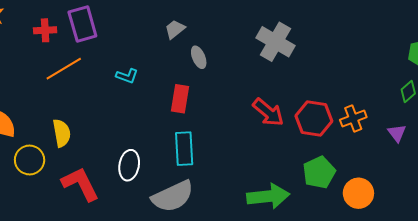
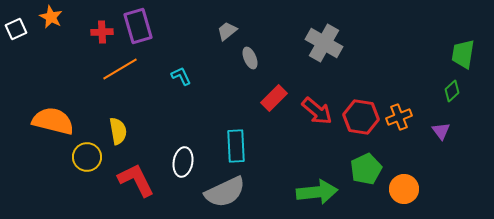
cyan L-shape: (127, 76) -> (181, 76), turned -135
red rectangle: (180, 99) -> (274, 98), moved, turned 36

